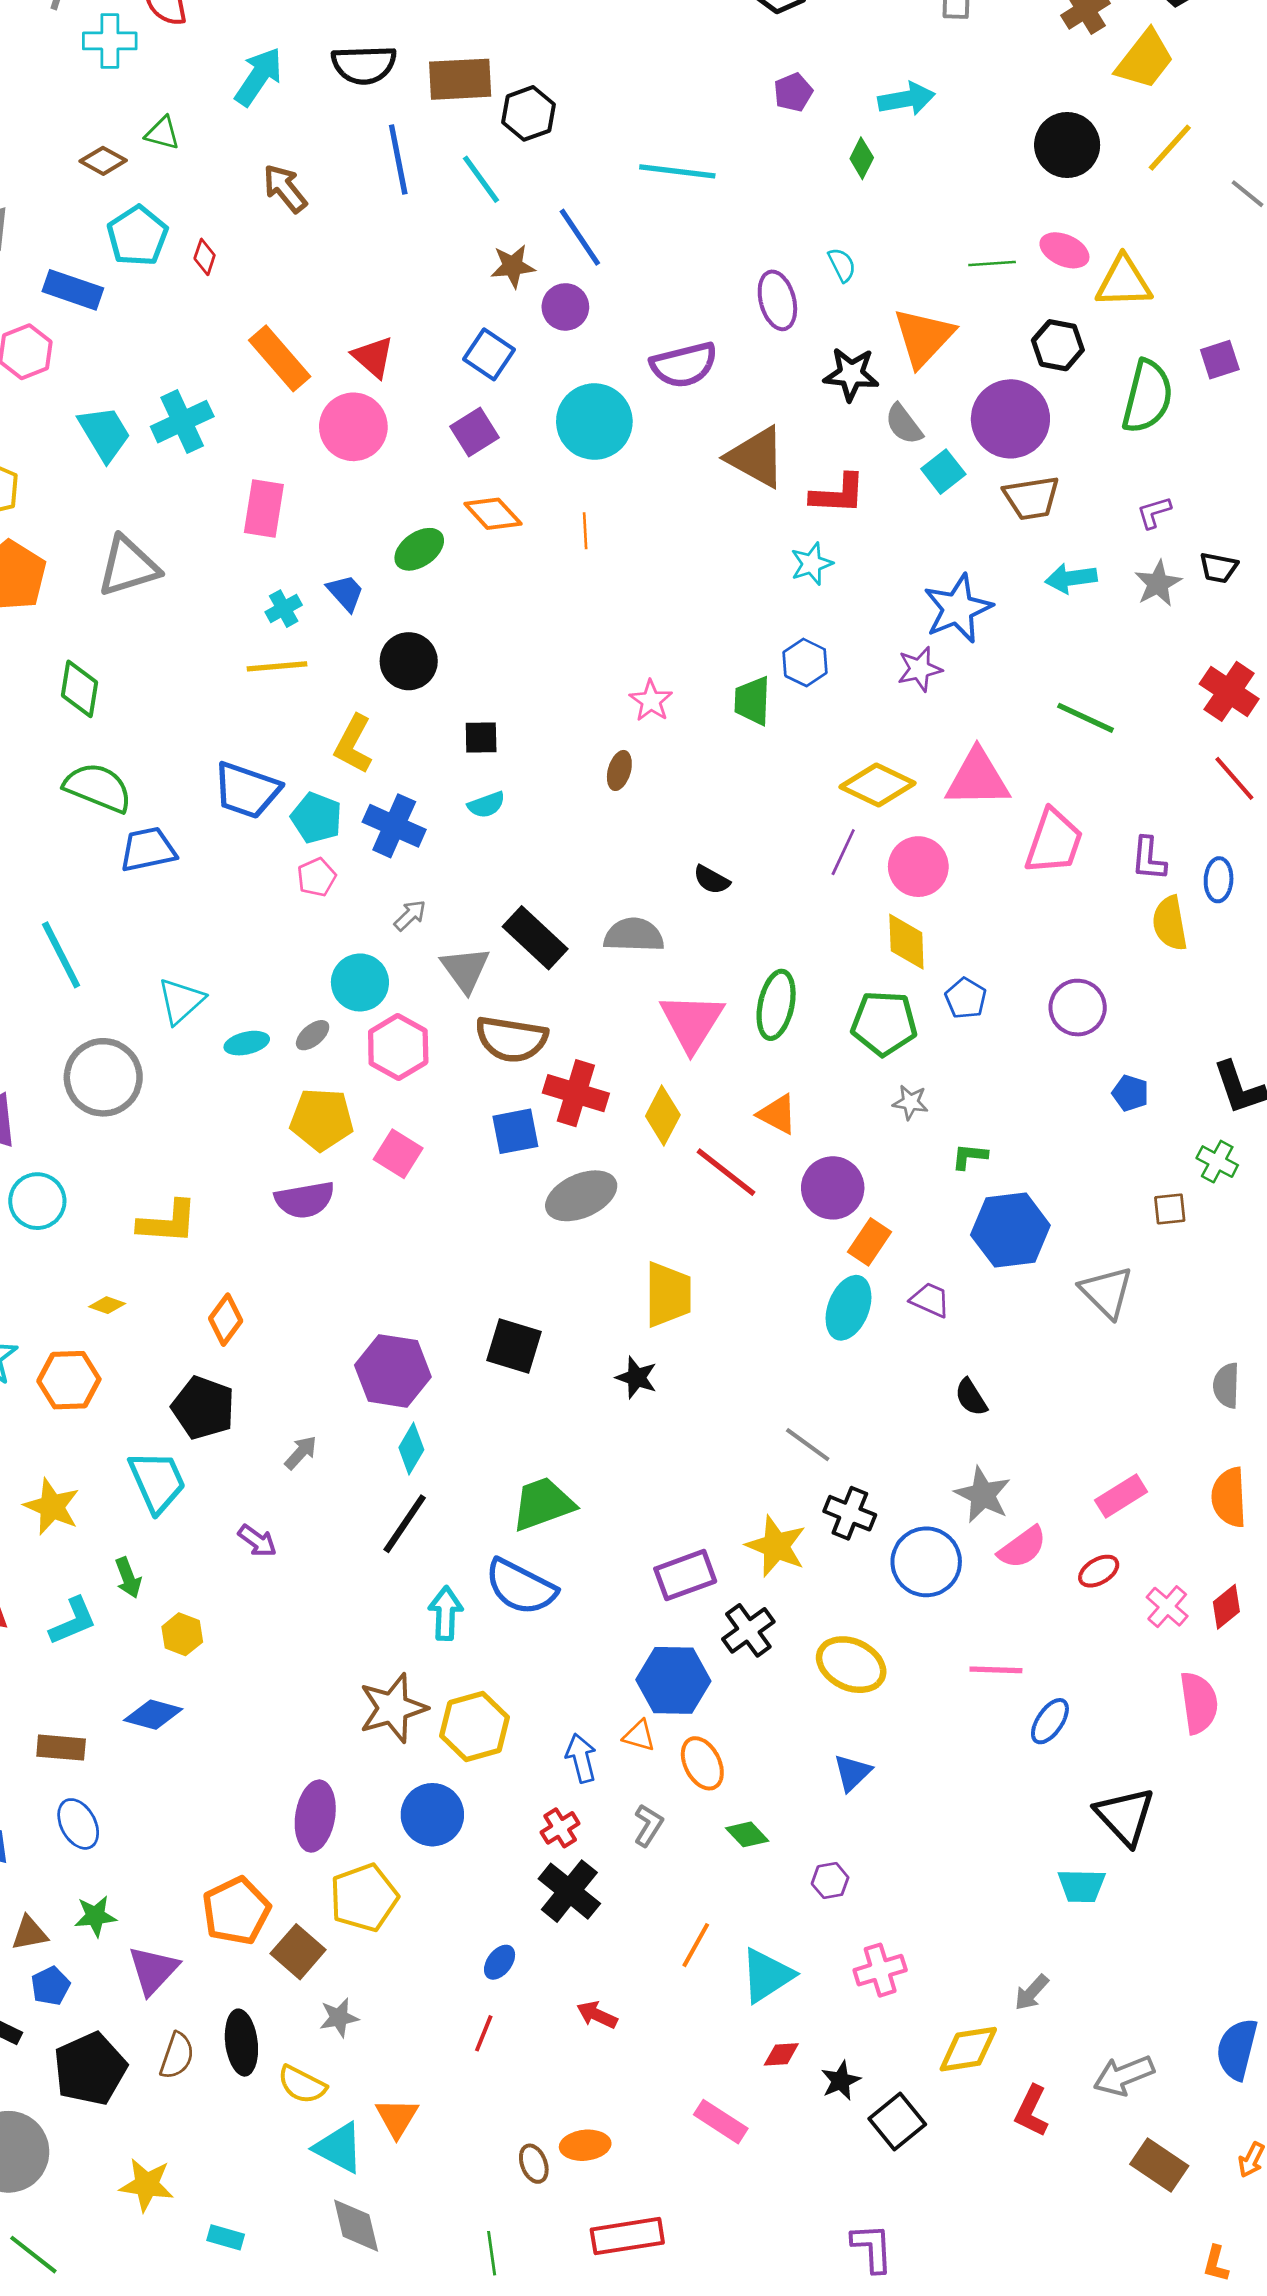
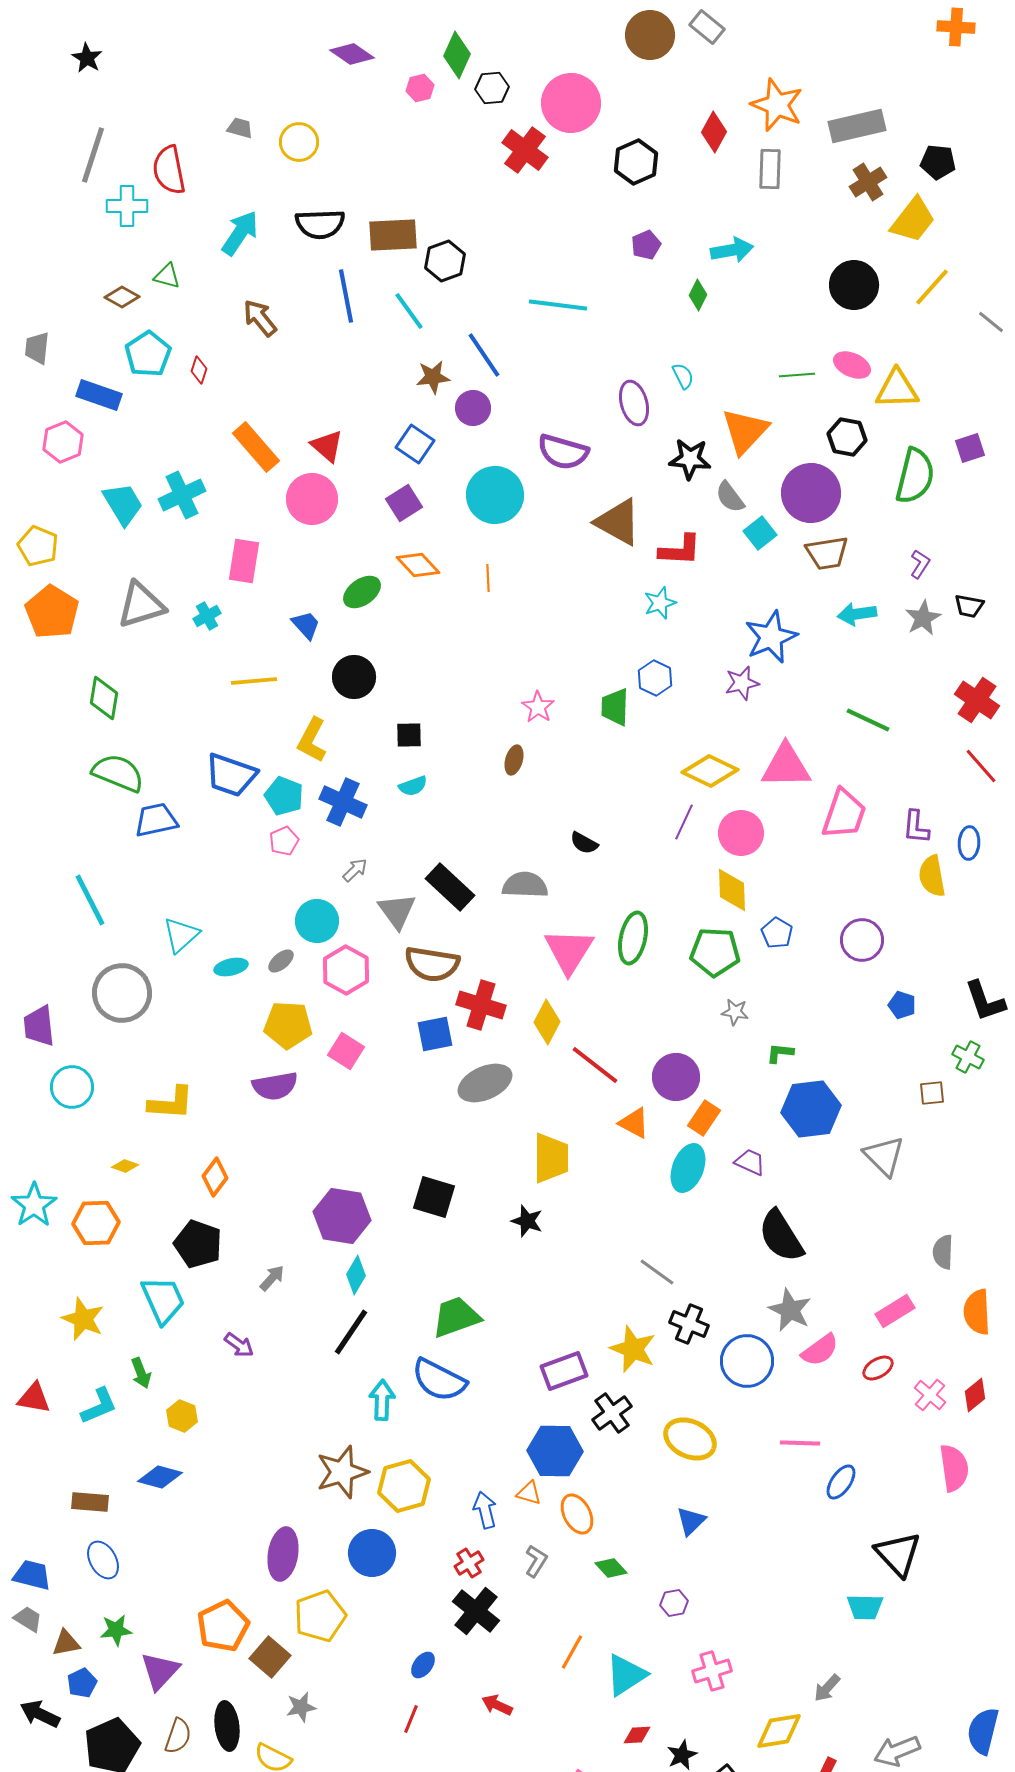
purple semicircle: (684, 365) -> (563, 452), turned 30
purple L-shape: (1154, 512) -> (920, 564), turned 140
cyan cross: (284, 609) -> (207, 616), moved
orange triangle: (777, 1114) -> (634, 1123), moved
gray semicircle: (1226, 1385) -> (943, 1252), moved
black semicircle: (971, 1397) -> (781, 1236), size x1.8

